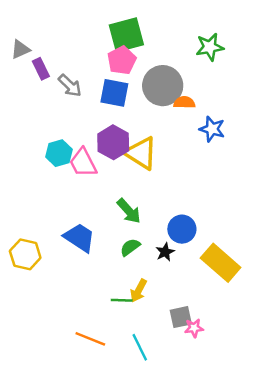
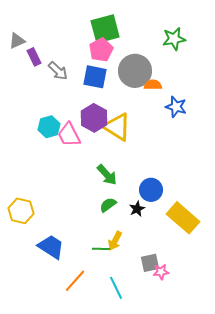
blue trapezoid: (79, 238) -> (51, 247), moved
orange line: (90, 339) -> (75, 281), turned -70

